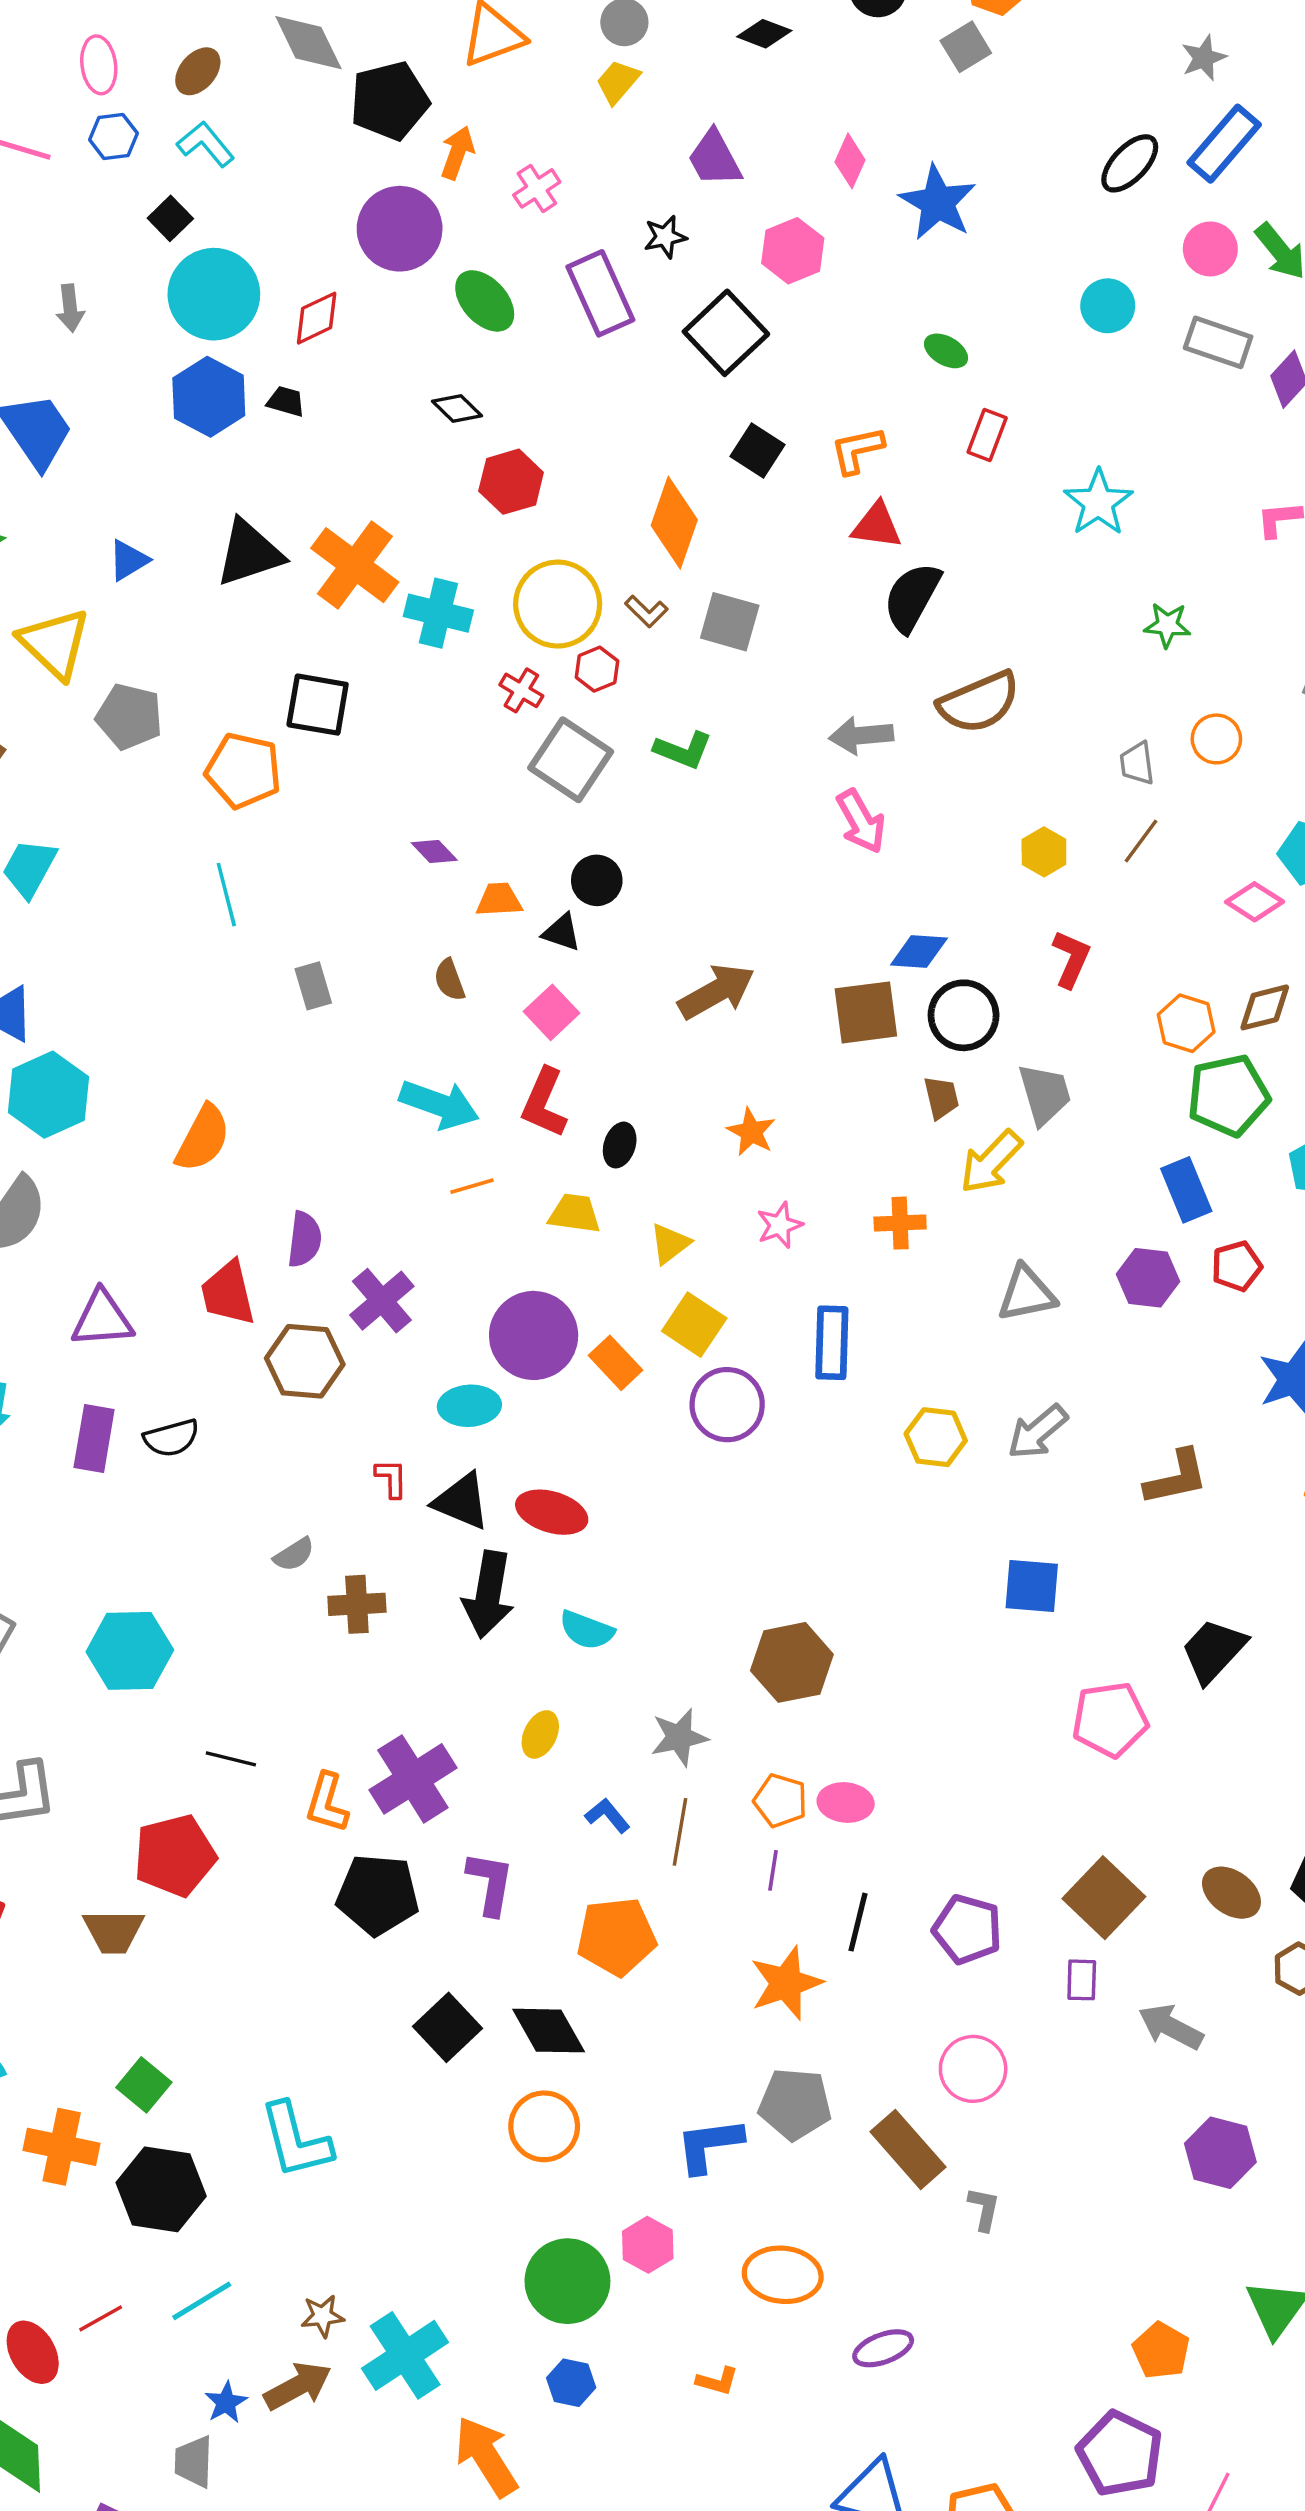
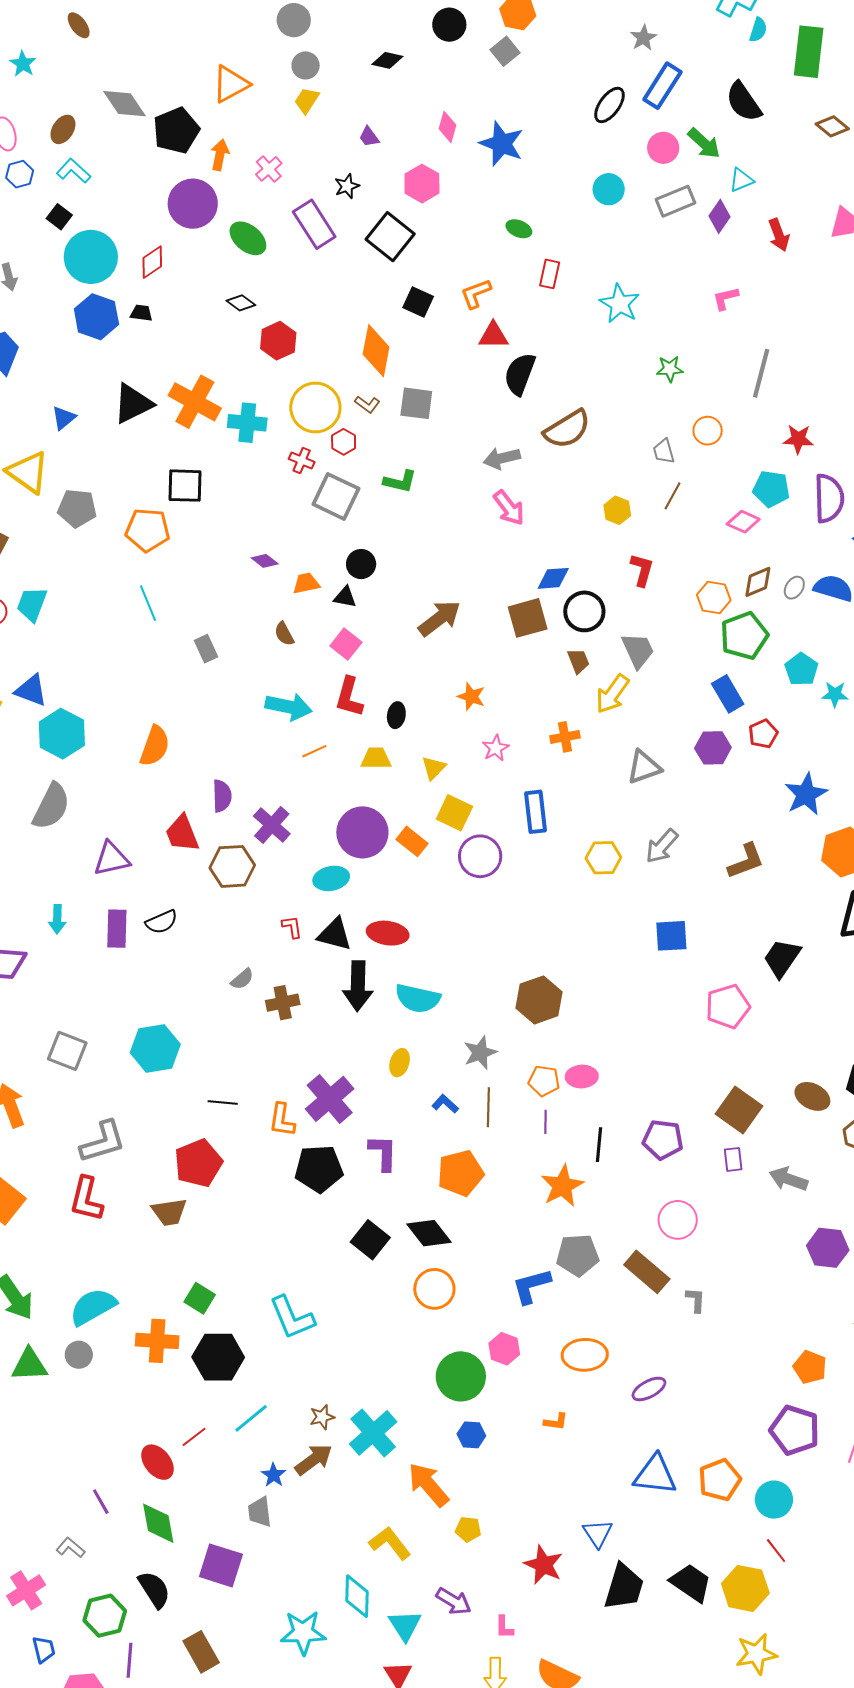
purple trapezoid: (715, 158) -> (369, 137), size x0.6
gray rectangle: (1218, 342) -> (675, 201), turned -33
cyan semicircle: (587, 1630) -> (418, 998), size x1.4

